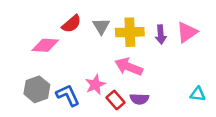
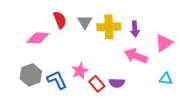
red semicircle: (71, 24) -> (60, 20), turned -72
pink triangle: (187, 32) -> (164, 43), moved
pink arrow: (129, 67) -> (136, 56), moved

